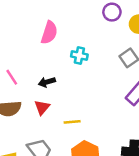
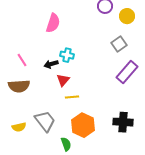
cyan cross: (79, 55) -> (67, 55), moved
red triangle: (42, 107) -> (63, 80), moved

